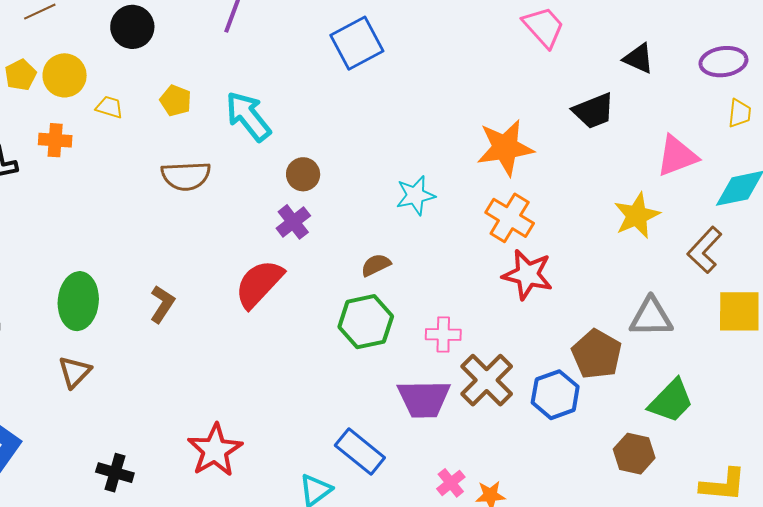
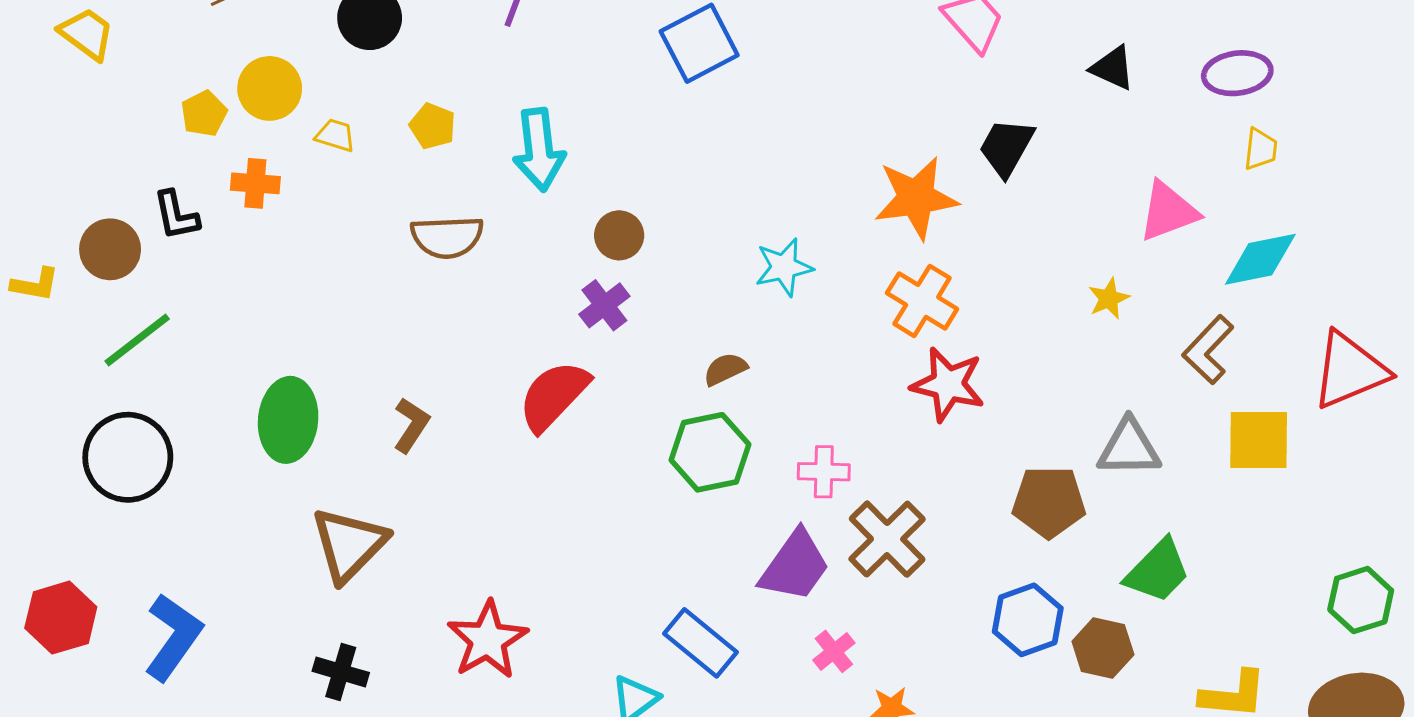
yellow pentagon: (21, 75) -> (204, 114), moved
black trapezoid: (594, 111) -> (1006, 147), moved, turned 141
cyan arrow: (248, 116) -> (539, 150), turned -148
yellow star: (637, 216) -> (1109, 299), size x0.6
brown pentagon: (597, 354) -> (1049, 502), turned -30
brown triangle: (75, 372) -> (349, 544), moved, size x1.6
blue hexagon: (555, 395) -> (1028, 620), moved
purple trapezoid: (424, 399) -> (795, 566), turned -54
pink cross: (451, 483) -> (834, 651), moved

